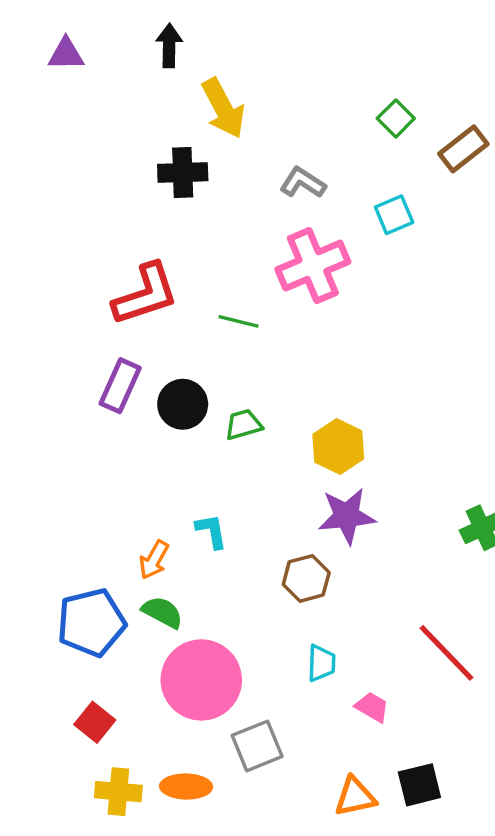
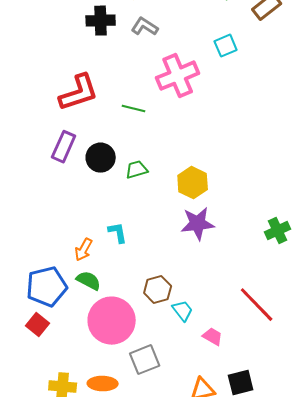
gray L-shape: (303, 183) -> (145, 27), moved
brown hexagon: (306, 578) -> (158, 290), moved
cyan trapezoid: (321, 663) -> (183, 311), turned -40
red square: (95, 722) -> (38, 325), moved

